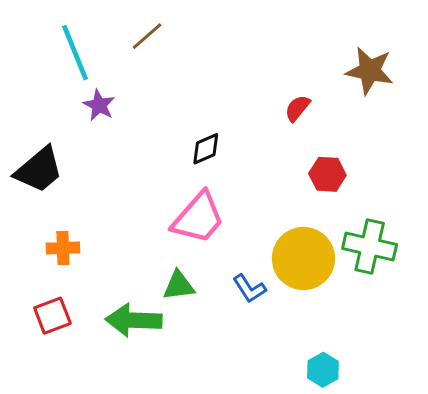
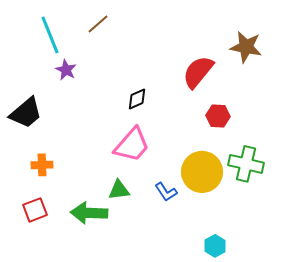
red semicircle: (297, 108) -> (198, 72), size x1.8

